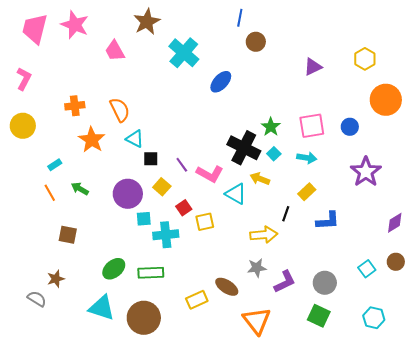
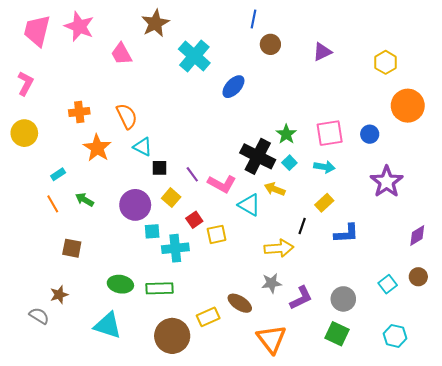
purple triangle: (313, 67) -> (322, 52), moved
green ellipse: (114, 269) -> (120, 284), turned 50
brown circle: (144, 318) -> (172, 336), moved

